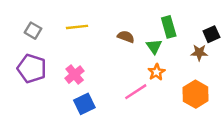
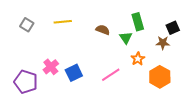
purple pentagon: (32, 68) -> (26, 82), moved
orange star: (156, 72) -> (138, 59), moved
pink cross: (75, 75) -> (51, 67), moved
blue square: (84, 104) -> (74, 73), moved

